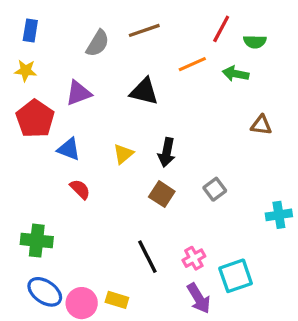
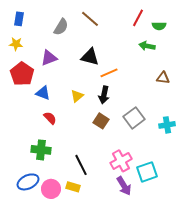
brown line: (144, 30) -> (90, 19), turned 60
orange line: (192, 64) -> (109, 73), moved
gray square: (215, 189) -> (134, 118), size x1.5
cyan cross: (279, 215) -> (167, 125), moved
green cross: (37, 241) -> (41, 150), moved
black line: (147, 257) -> (81, 165), moved
pink cross: (194, 258) -> (121, 161), size x1.5
blue ellipse: (45, 292) -> (28, 182), turned -60

